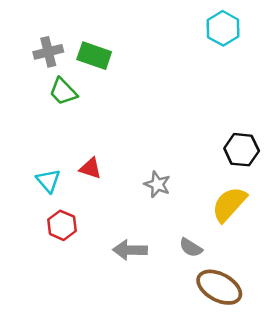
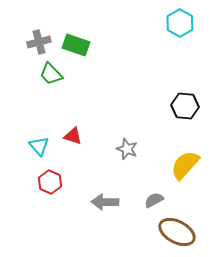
black hexagon: (242, 150) -> (185, 106), moved
gray semicircle: (191, 248) -> (154, 200), turned 120

